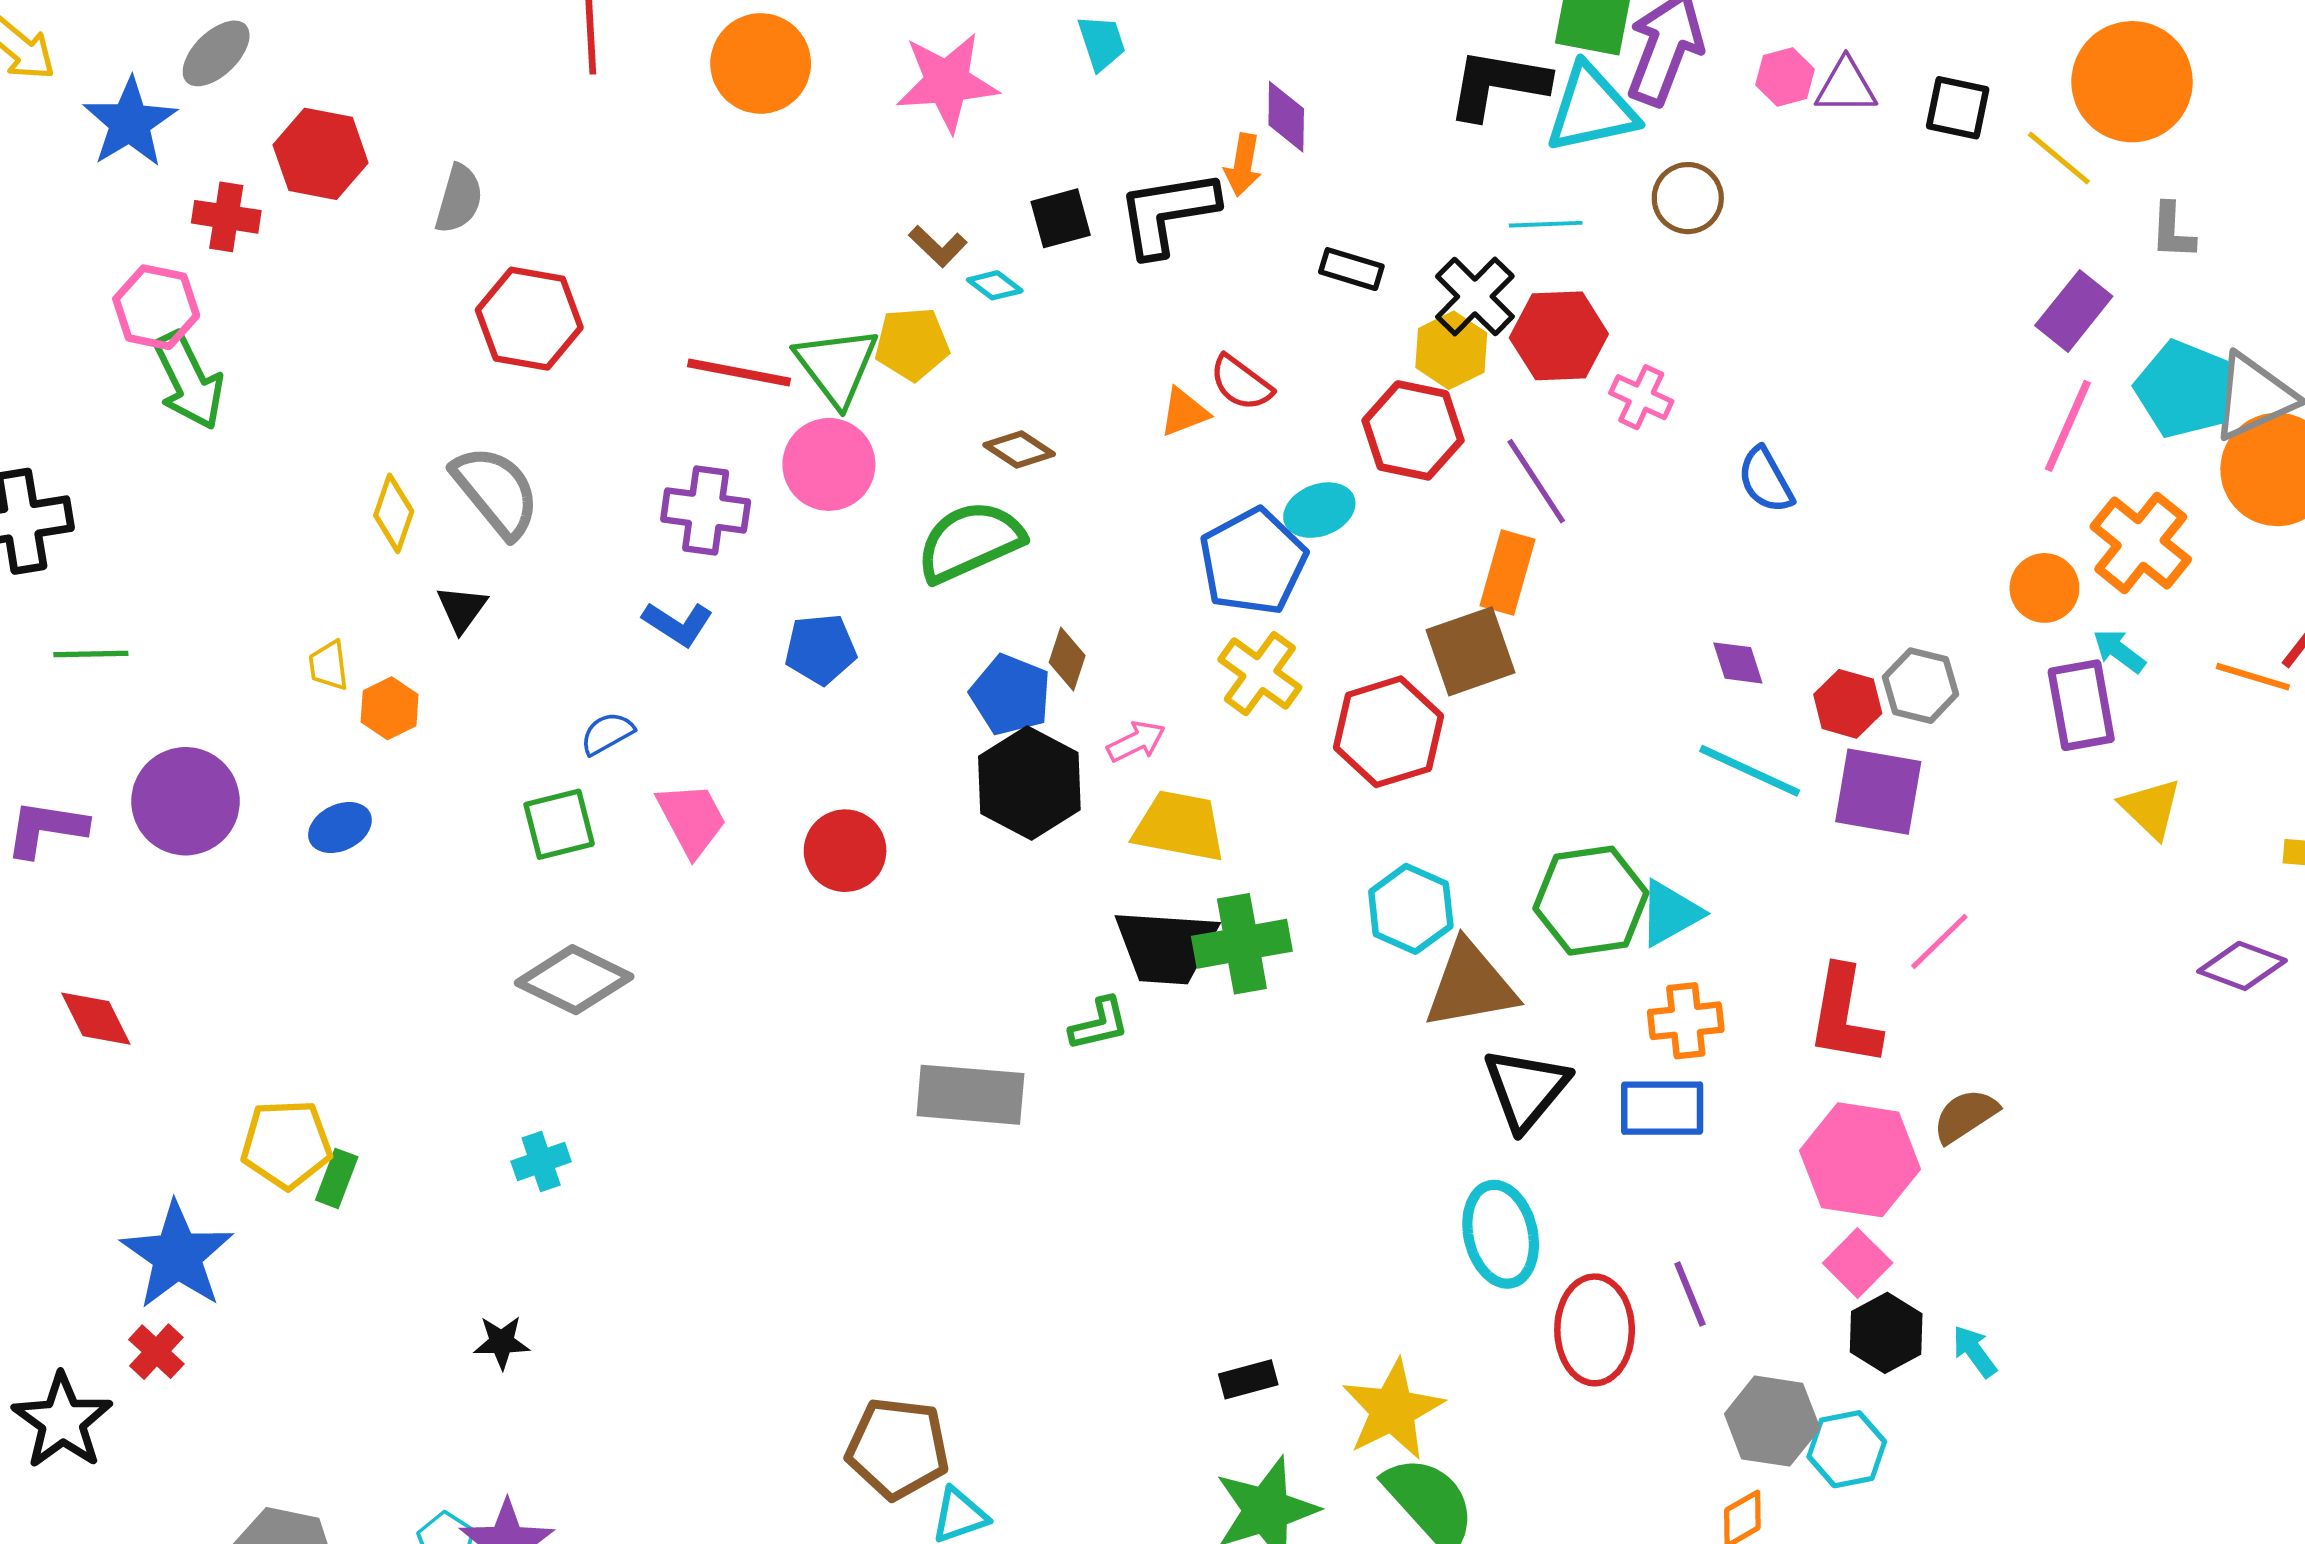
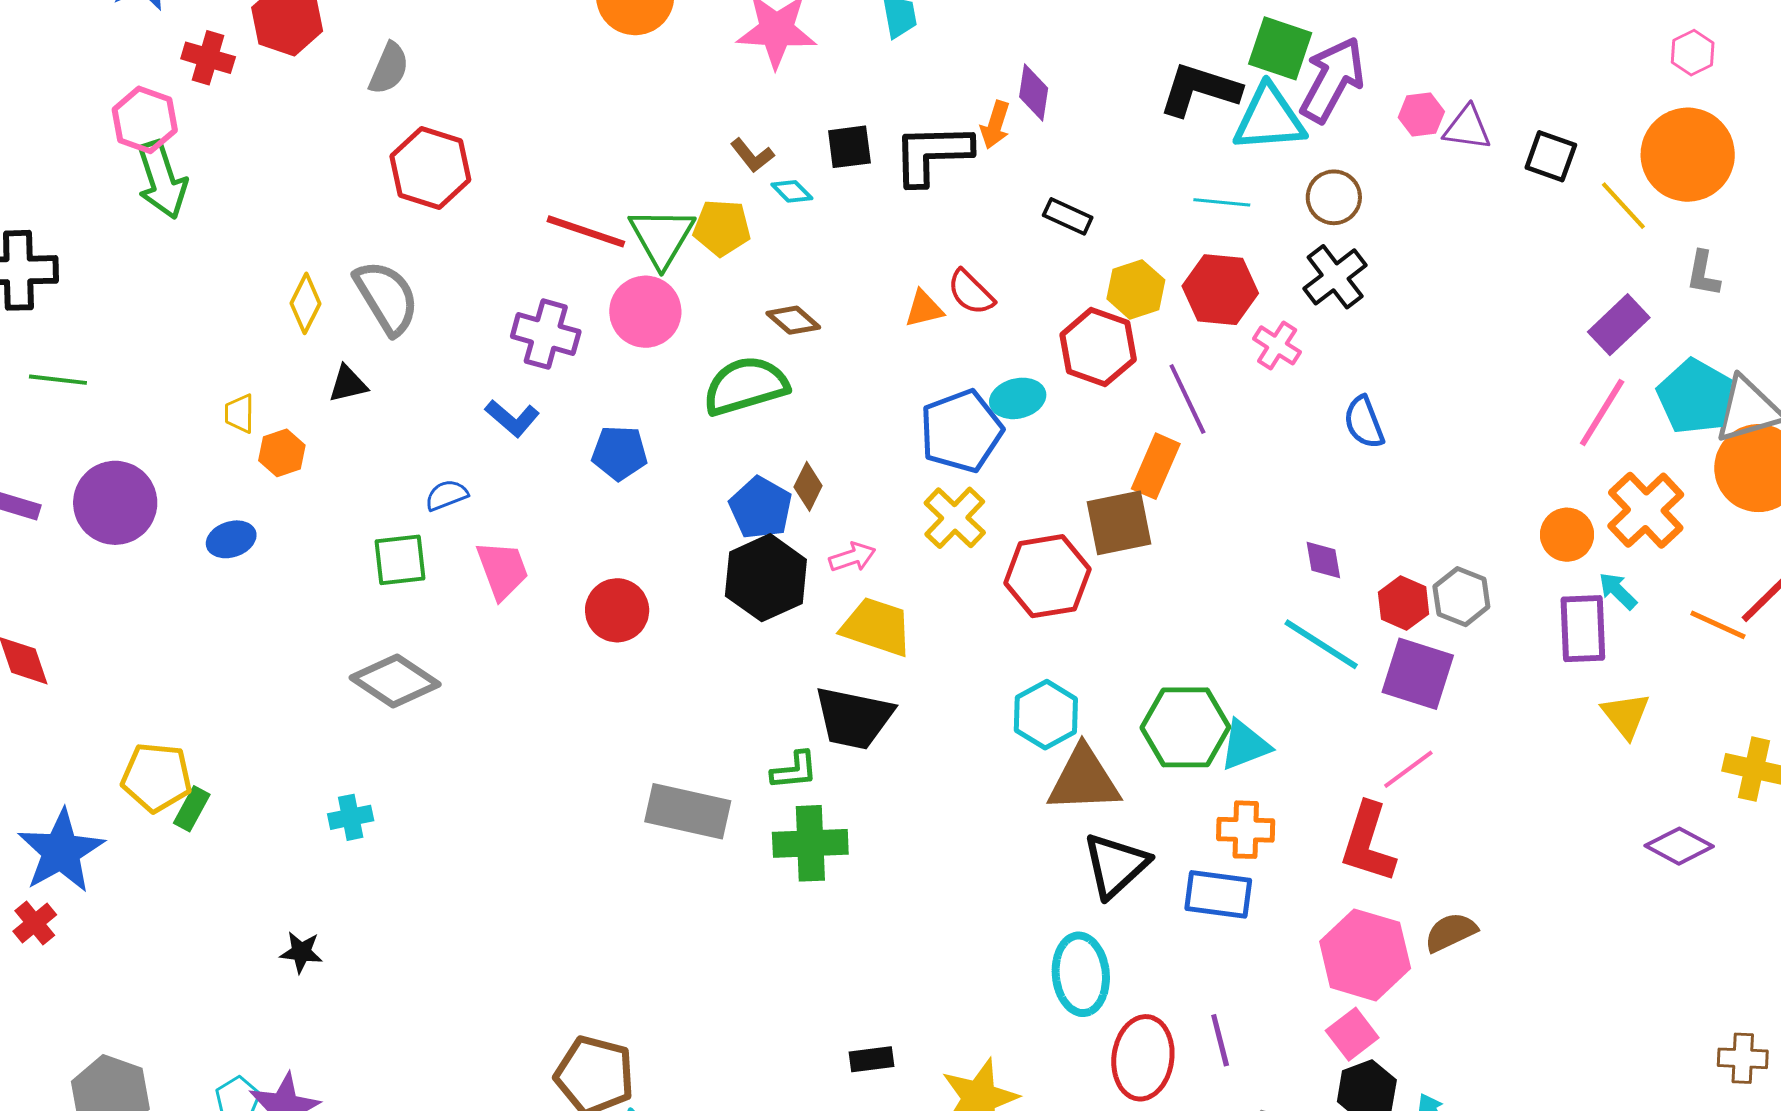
black cross: (1475, 297) -> (1335, 277), moved
black triangle: (462, 609) -> (348, 384), turned 33
pink line: (1939, 941) -> (1408, 769), moved
green cross: (1242, 944) -> (810, 843), moved

